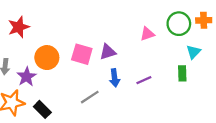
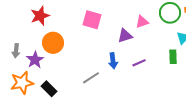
red star: (19, 27) -> (40, 16), moved
purple triangle: (108, 52) -> (125, 36), moved
pink square: (82, 54) -> (92, 20), moved

